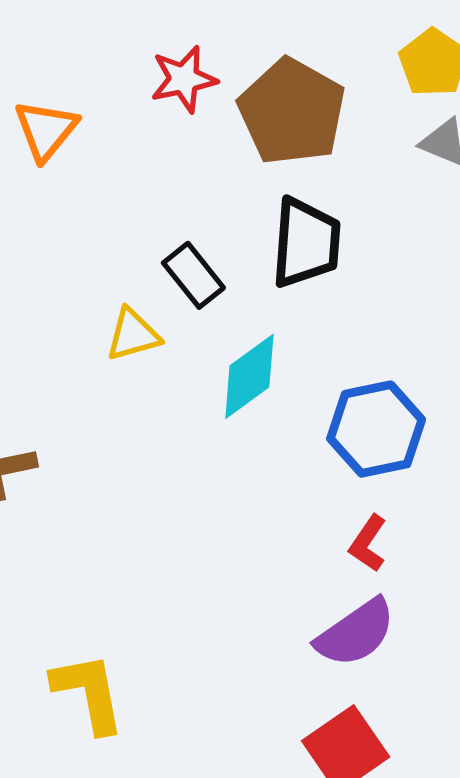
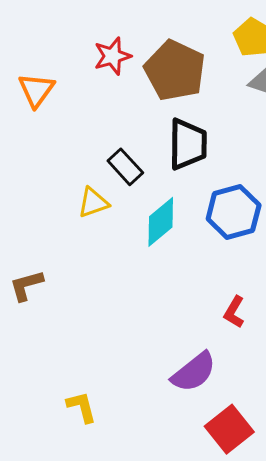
blue hexagon: (376, 429) -> (234, 212), moved
purple semicircle: (356, 633) -> (194, 372), moved
yellow L-shape: (89, 693) -> (82, 407), size x0.7

